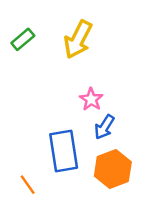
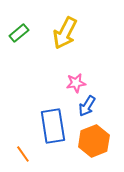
pink star: (91, 99) -> (76, 83), turned 30

